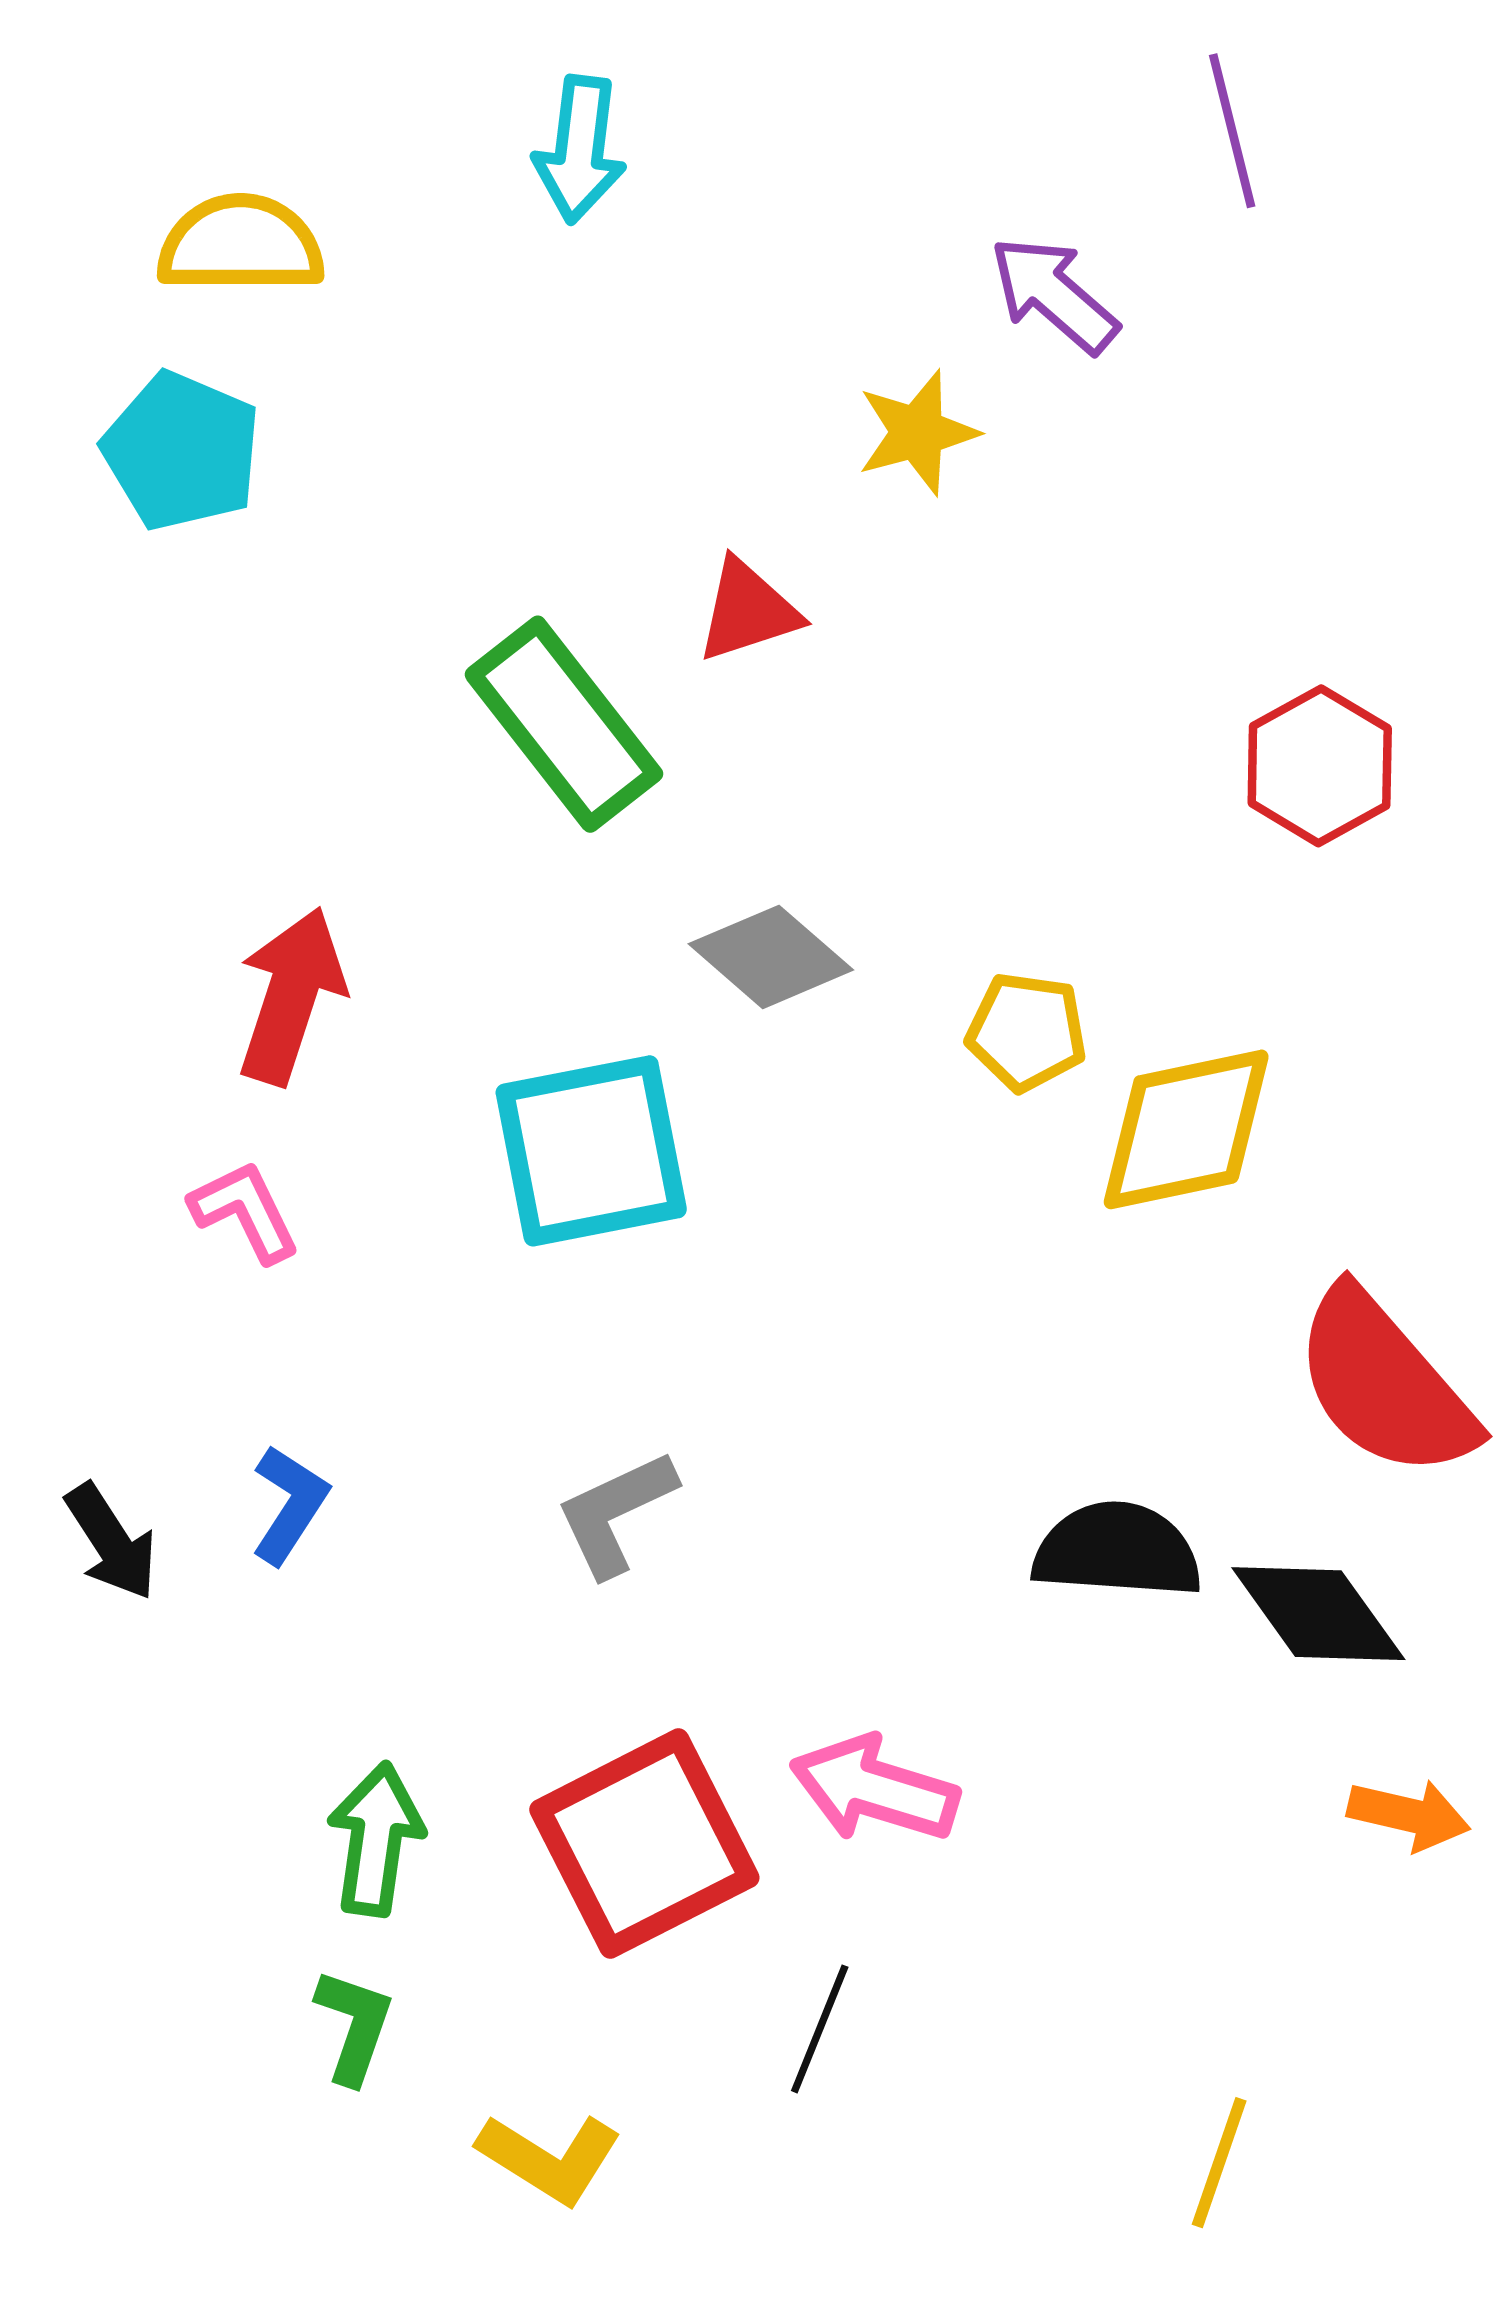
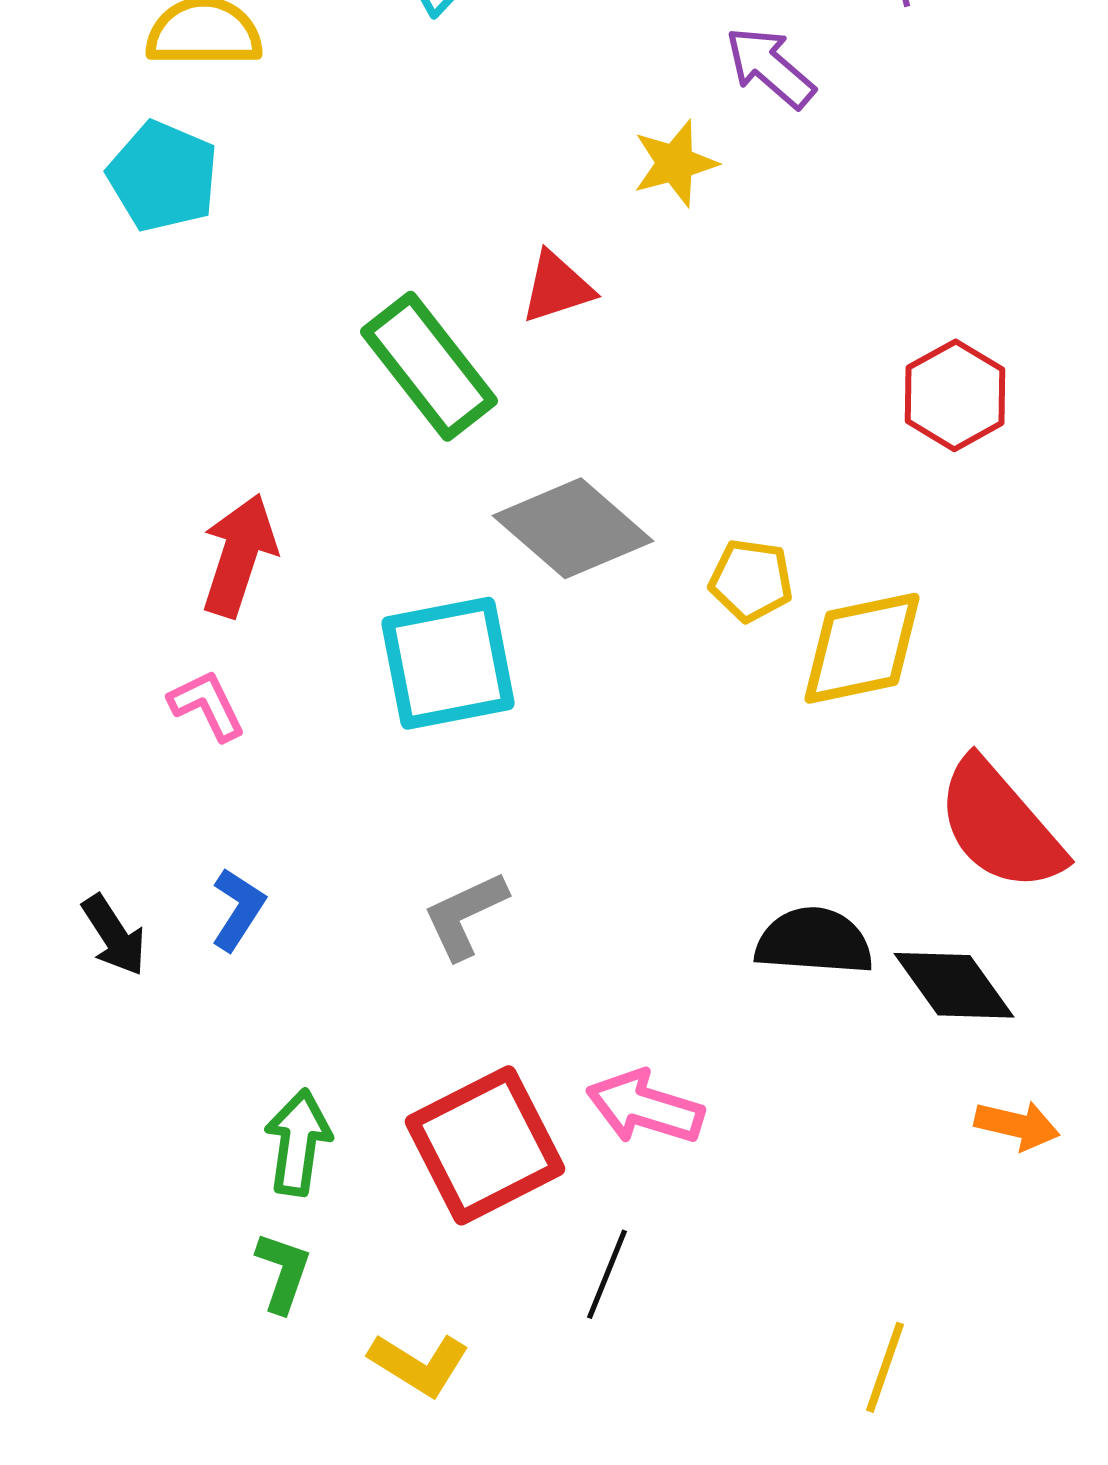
gray diamond: (771, 957) -> (573, 528), size x1.4

